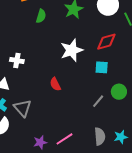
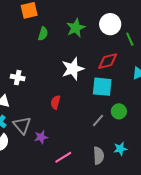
cyan square: (102, 67) -> (102, 87), size x1.5
red semicircle: (55, 84) -> (55, 102), turned 40
cyan star: (121, 137) -> (120, 149), moved
purple star: (40, 142) -> (41, 137), moved

